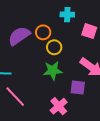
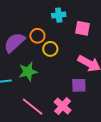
green star: (53, 71) -> (28, 72), moved
pink line: (15, 97) -> (33, 107), moved

